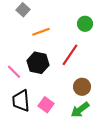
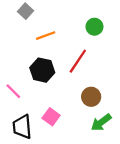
pink line: (14, 72) -> (13, 91), moved
black trapezoid: (21, 101) -> (22, 127), moved
green arrow: (80, 110) -> (101, 122), moved

